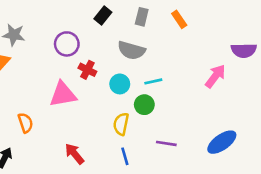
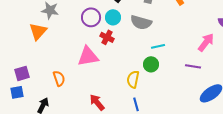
cyan circle: (120, 84) -> (113, 17), moved
purple line: (166, 143) -> (193, 66), moved

